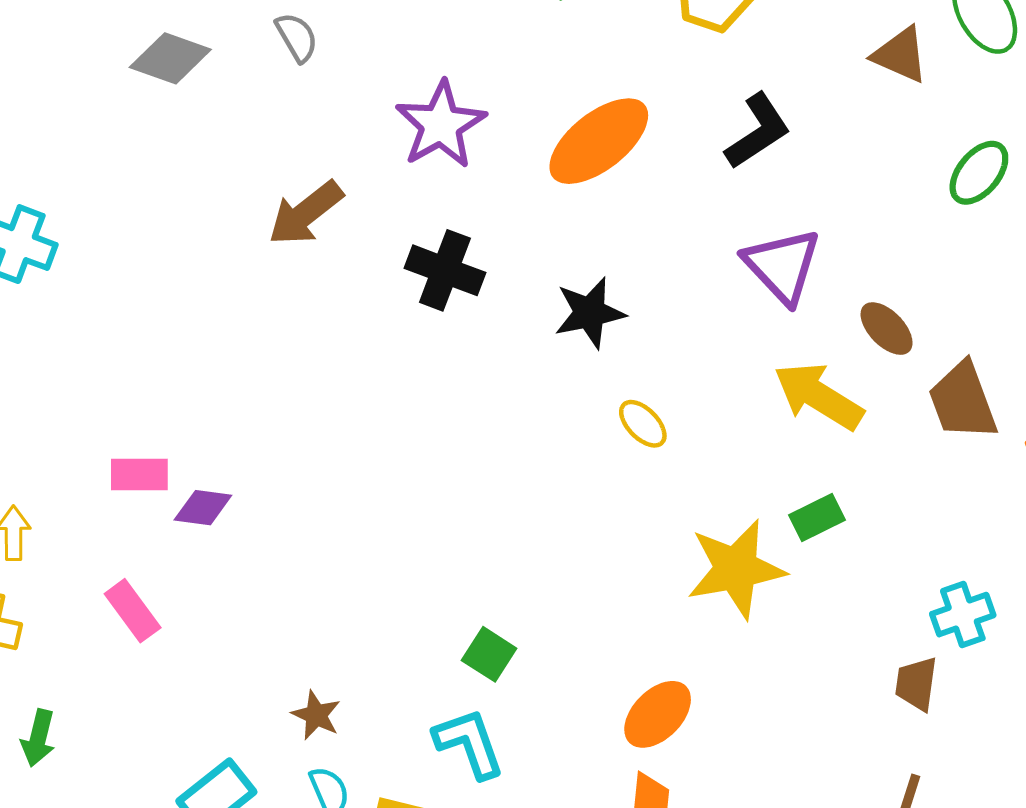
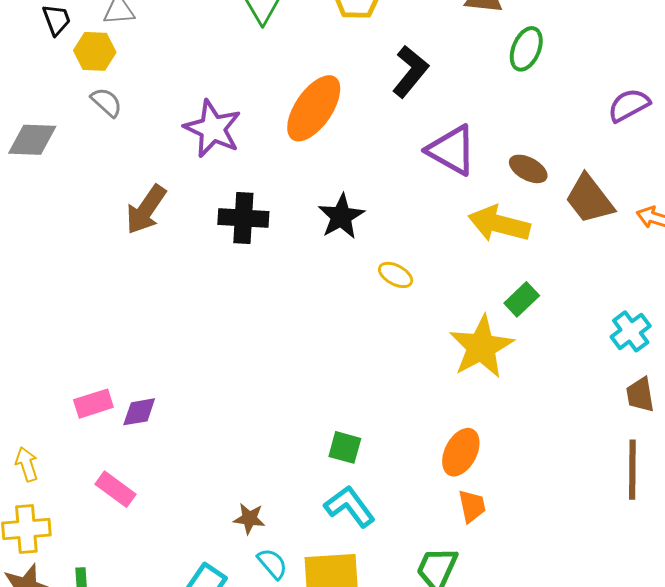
green ellipse: (979, 173) -> (526, 49), moved
brown trapezoid: (916, 684) -> (640, 395), moved

